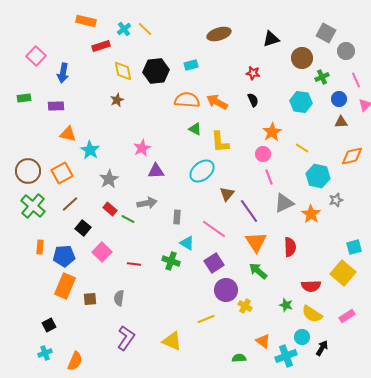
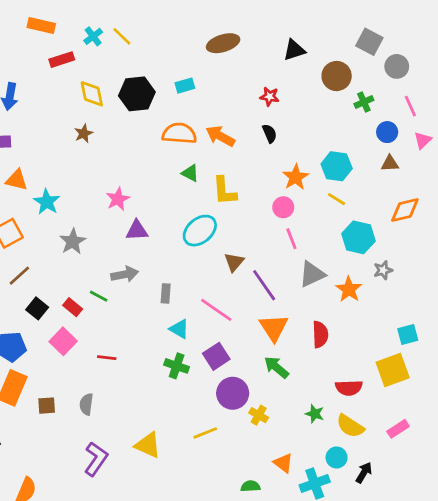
cyan hexagon: (301, 102) -> (337, 166), moved
red rectangle: (110, 209) -> (73, 307), moved
green cross: (171, 261) -> (177, 366), moved
yellow square: (343, 273) -> (393, 370), turned 30
yellow triangle: (172, 341) -> (148, 445), moved

